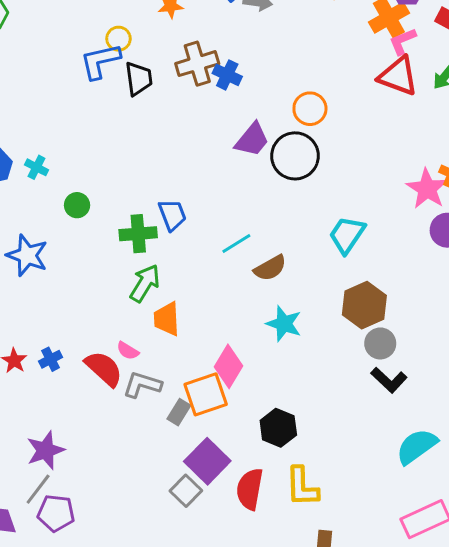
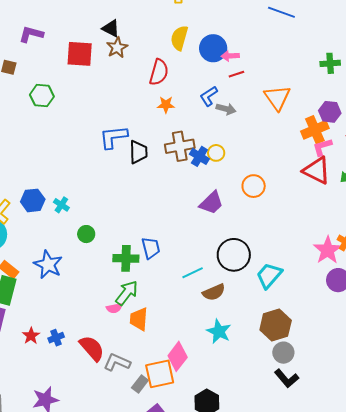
yellow circle: (118, 39) -> (216, 153), moved
black circle: (295, 156) -> (234, 255), moved
pink semicircle: (128, 351) -> (114, 308), moved, turned -49

